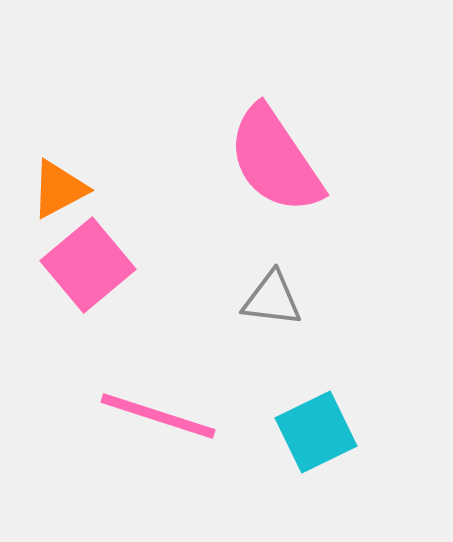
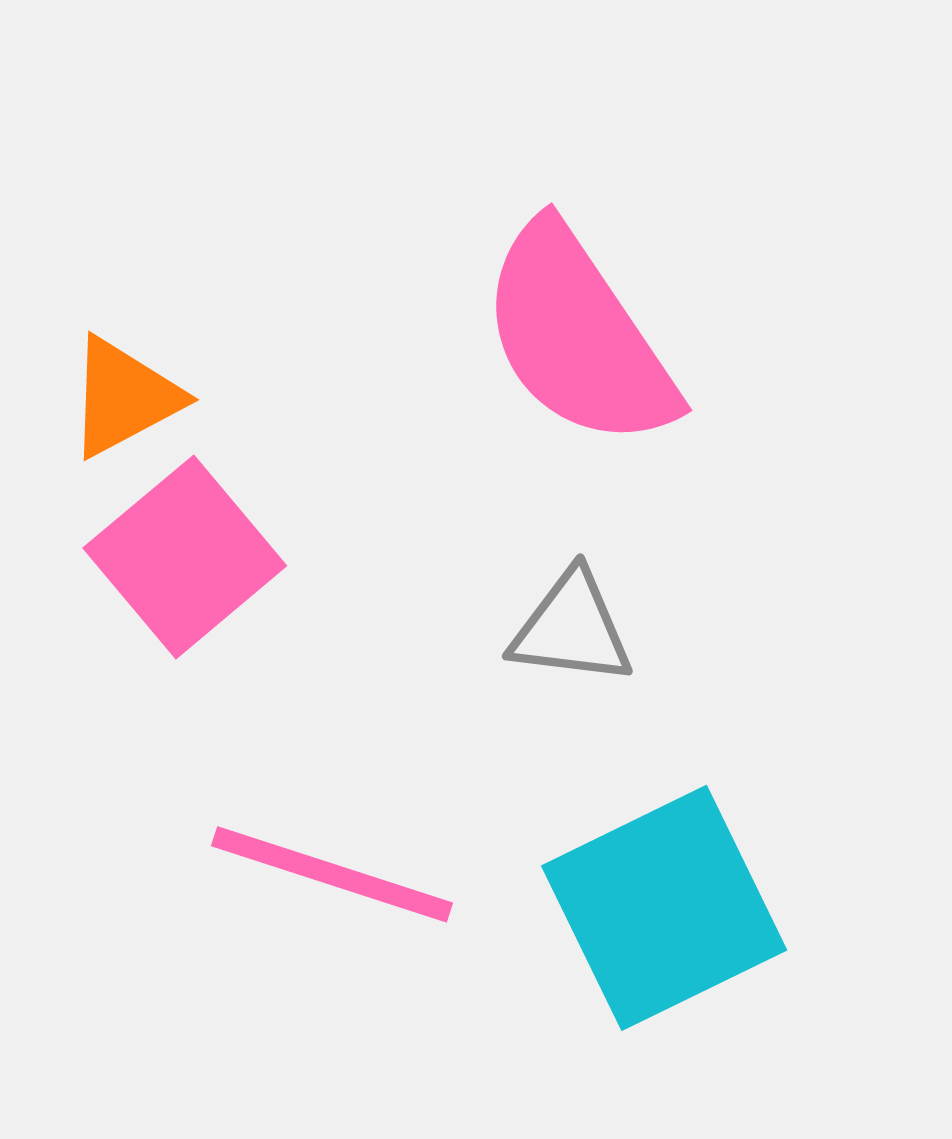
cyan square: (316, 432) -> (664, 908), size x1.4

